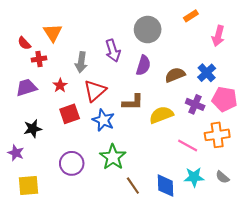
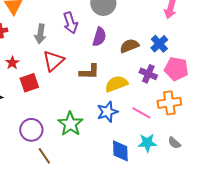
red star: (60, 85) -> (12, 63), moved
blue star: (103, 120) -> (107, 112), moved, turned 30
brown line: (133, 186) -> (44, 156), moved

